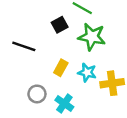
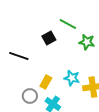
green star: (92, 37) -> (87, 42), moved, size x0.7
yellow rectangle: (61, 68) -> (46, 82), moved

